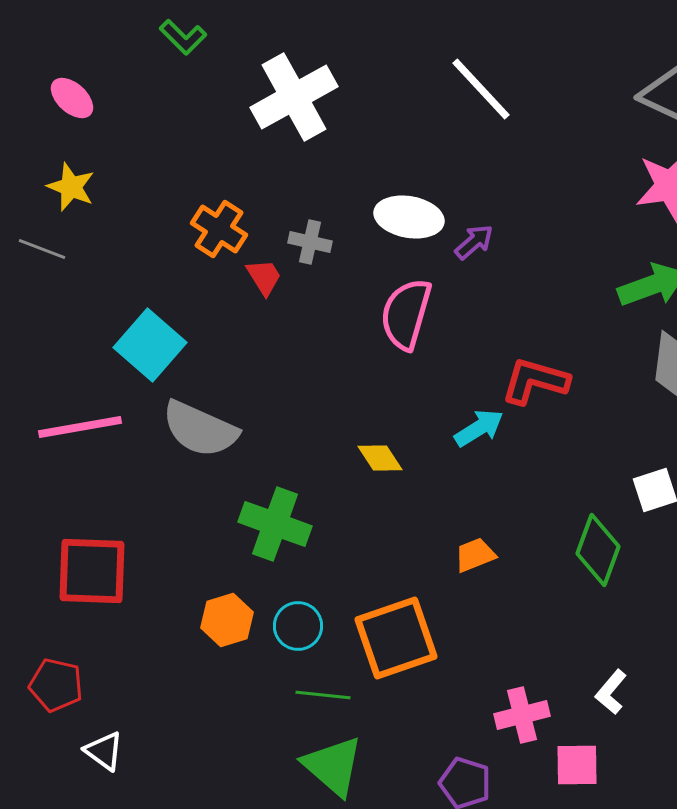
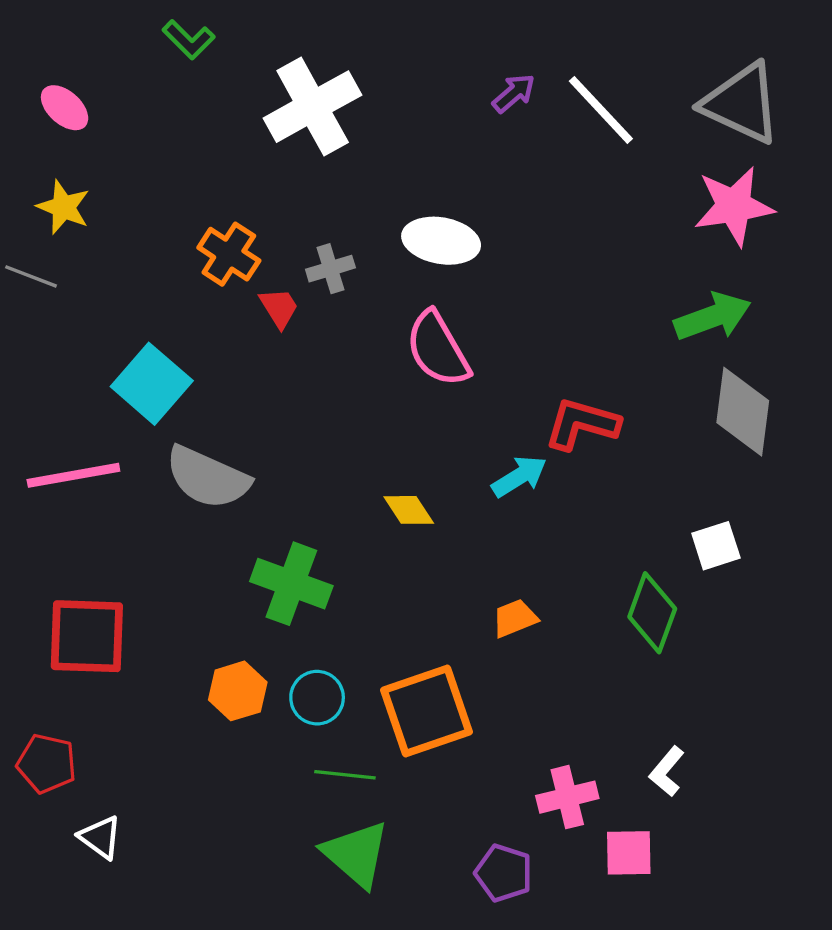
white line: (481, 89) -> (601, 110), moved
gray cross: (310, 242) -> (330, 269), turned -30
purple arrow: (474, 242) -> (514, 93), moved
pink semicircle: (406, 314) -> (438, 349), turned -46

